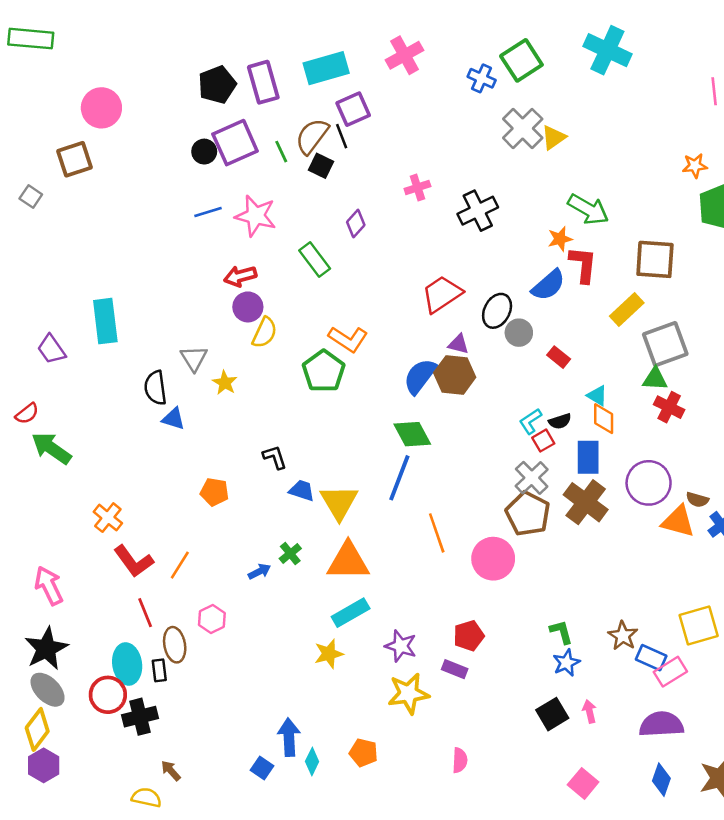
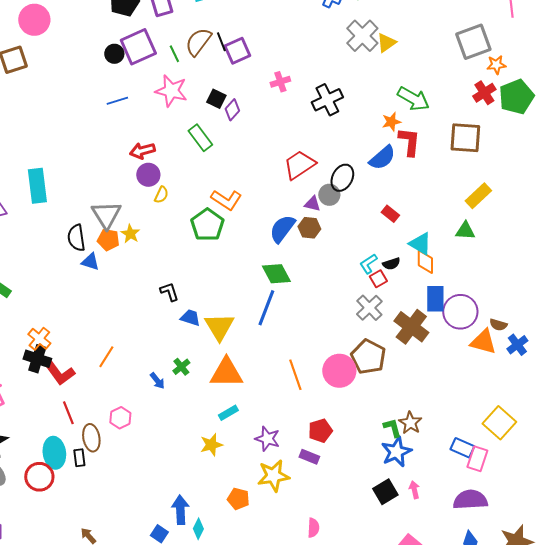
purple square: (353, 109) -> (237, 51), moved
black square: (321, 166) -> (216, 99), moved
pink star: (256, 216) -> (171, 91), moved
yellow rectangle: (627, 310) -> (478, 196), moved
yellow semicircle: (265, 333) -> (161, 195), size x0.7
gray circle: (519, 333) -> (329, 195), moved
gray square: (665, 344) -> (473, 42), moved
gray triangle: (194, 358) -> (106, 215), size x1.4
brown hexagon: (455, 375) -> (309, 228), size x0.7
cyan triangle: (597, 396) -> (420, 244), size x1.4
red cross: (669, 407) -> (484, 93), moved, turned 30
blue rectangle: (588, 457) -> (435, 299), moved
orange pentagon: (214, 492) -> (108, 240), moved
brown pentagon: (528, 514) -> (368, 357), moved
orange line: (437, 533) -> (295, 375), moved
orange line: (180, 565) -> (106, 357), moved
blue arrow: (259, 572) -> (157, 381), turned 78
cyan rectangle: (351, 613) -> (228, 413), size x0.7
yellow square: (699, 625) -> (499, 423), turned -32
brown star: (623, 636) -> (410, 423), moved
blue star: (566, 663) -> (396, 452), size x1.4
pink rectangle: (670, 672) -> (477, 459), turned -40
black cross: (140, 717) -> (37, 359), moved, turned 32
orange pentagon: (363, 753) -> (238, 499), moved

